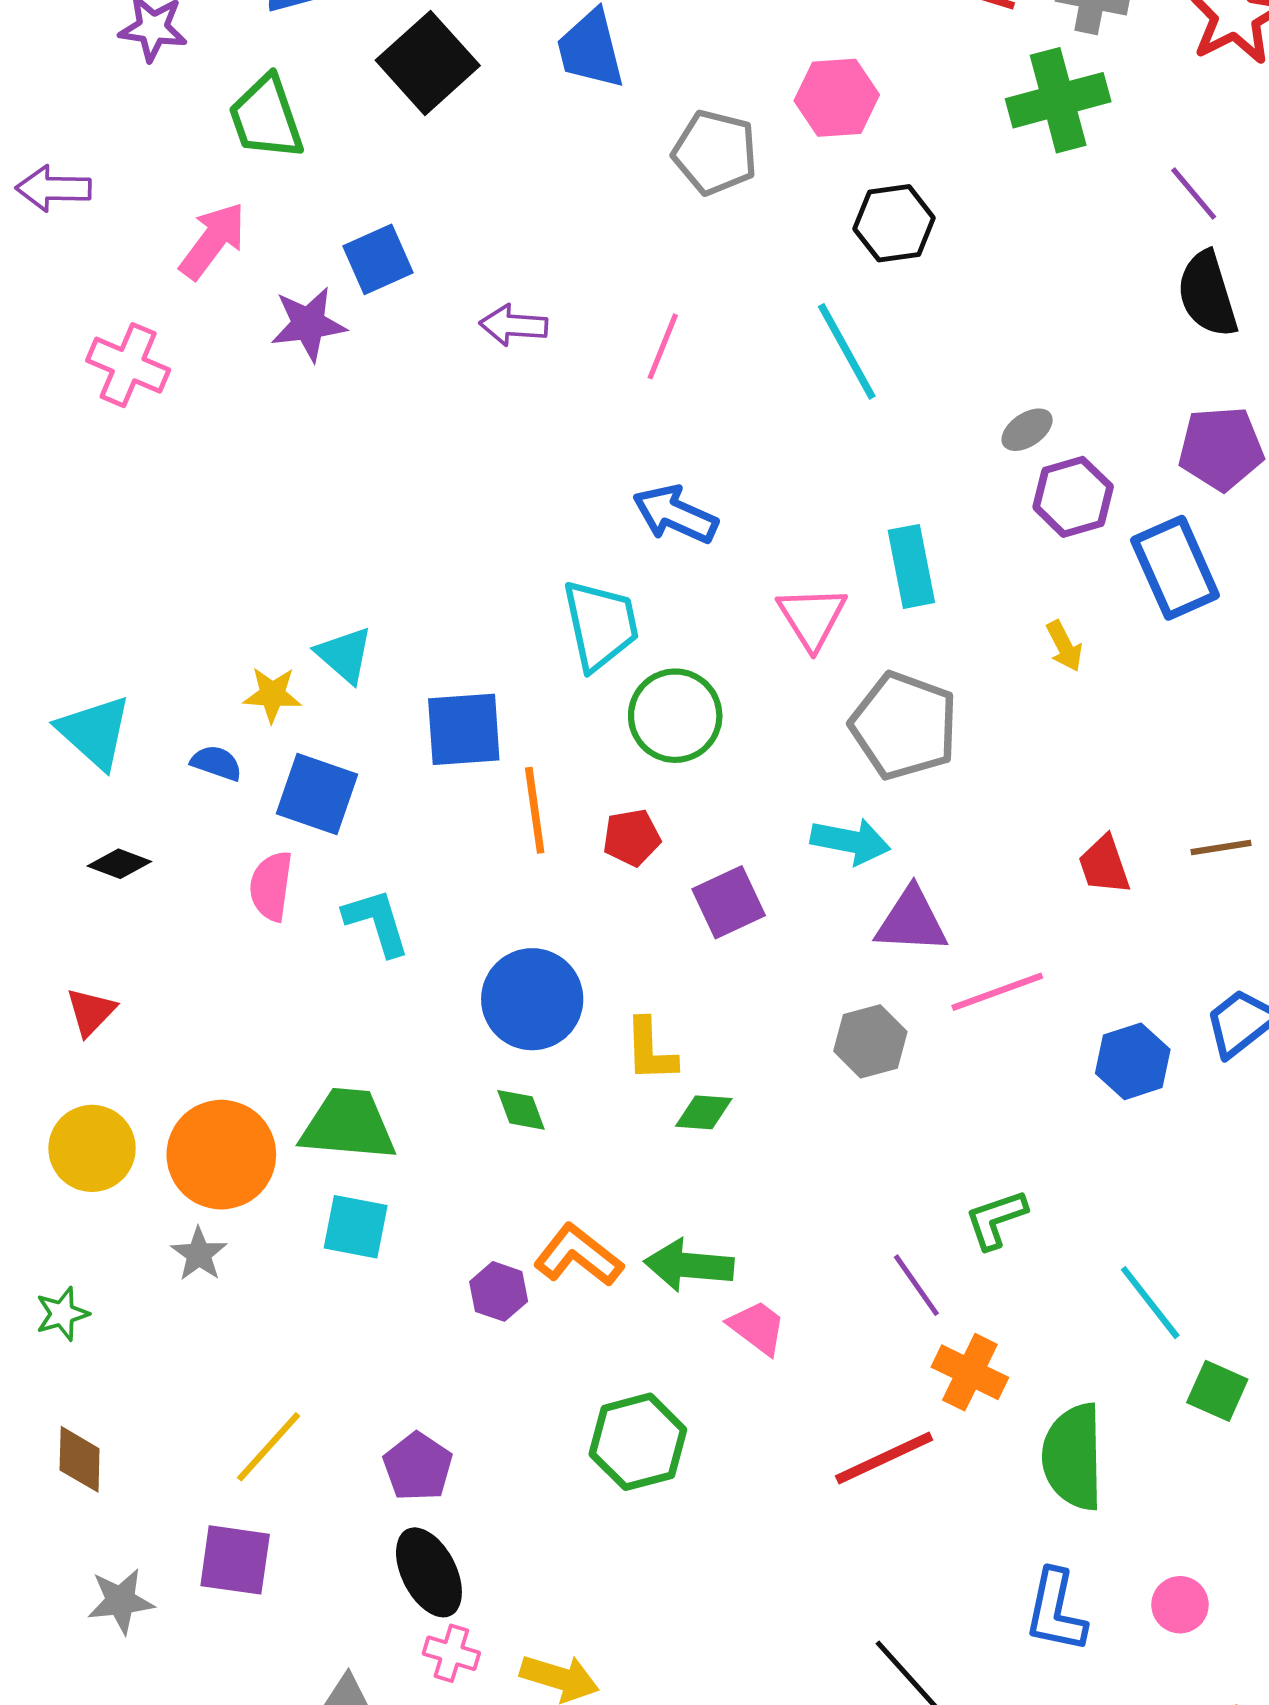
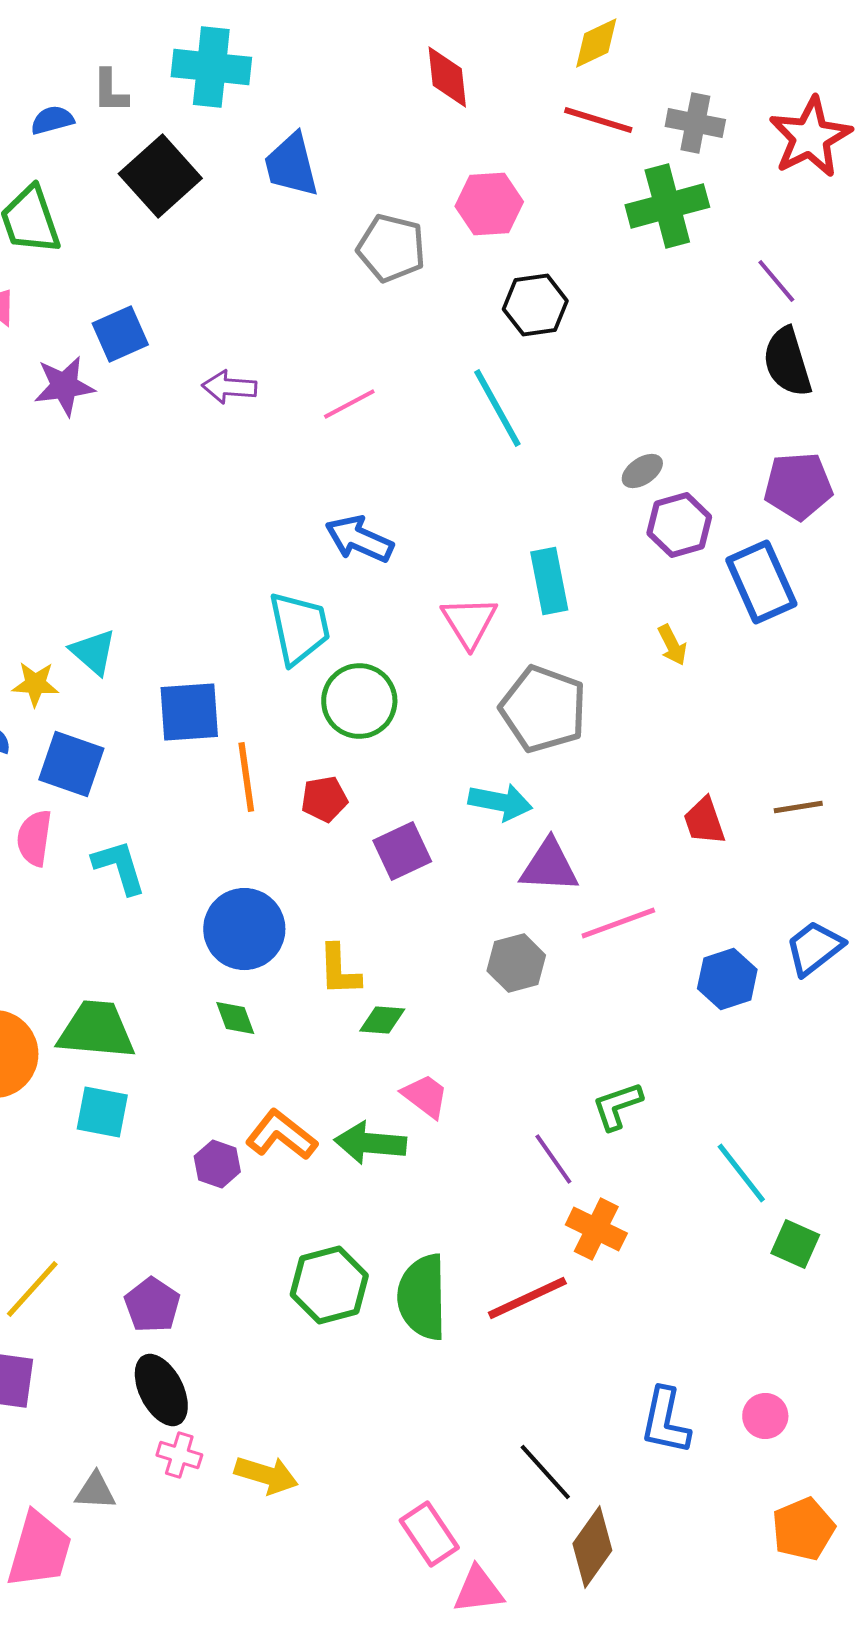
pink line: (663, 346) -> (349, 404), turned 40
pink trapezoid: (757, 1327) -> (425, 1096), moved
green semicircle: (1073, 1457) -> (422, 1297), moved

